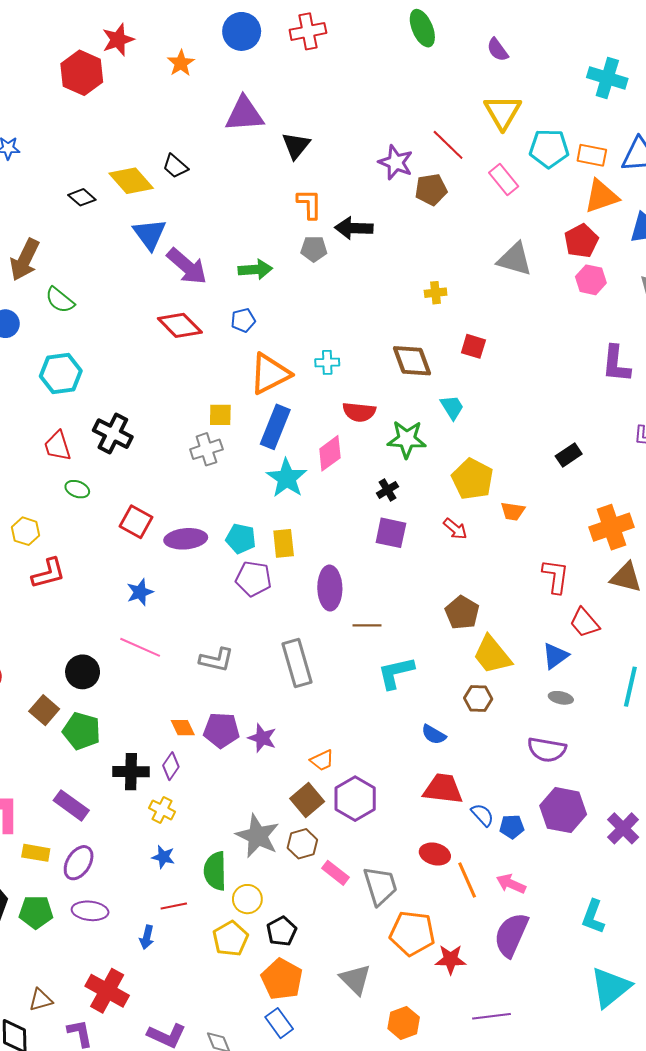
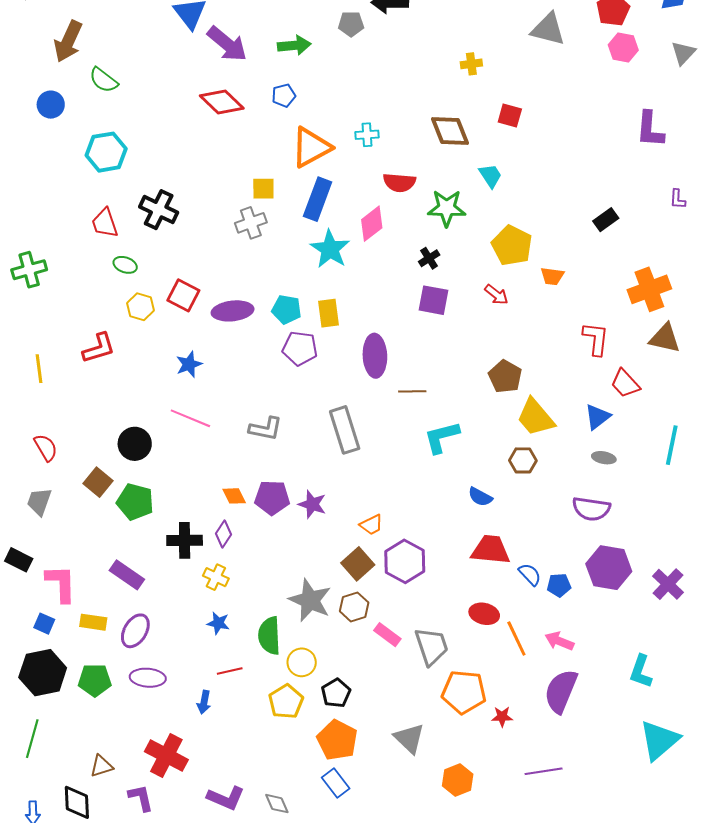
yellow hexagon: (26, 531) -> (140, 307), moved
red star: (451, 959) -> (502, 717), size x0.7

